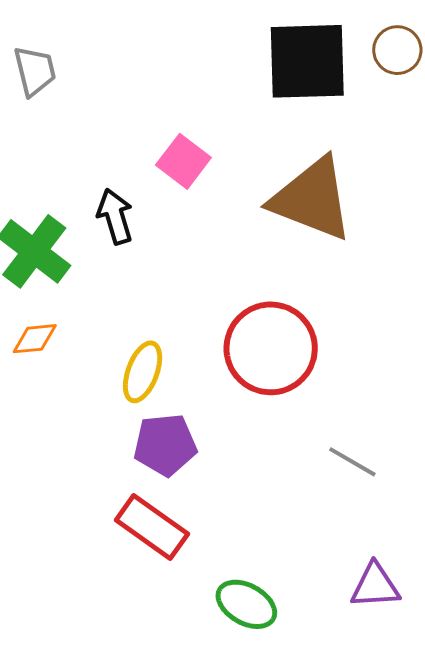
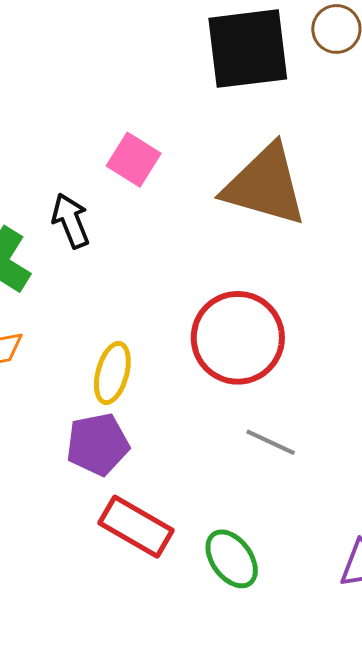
purple pentagon: (165, 445) -> (98, 444), moved
gray line: (352, 462) -> (271, 442), moved
green ellipse: (246, 604) -> (232, 559), moved, turned 30

